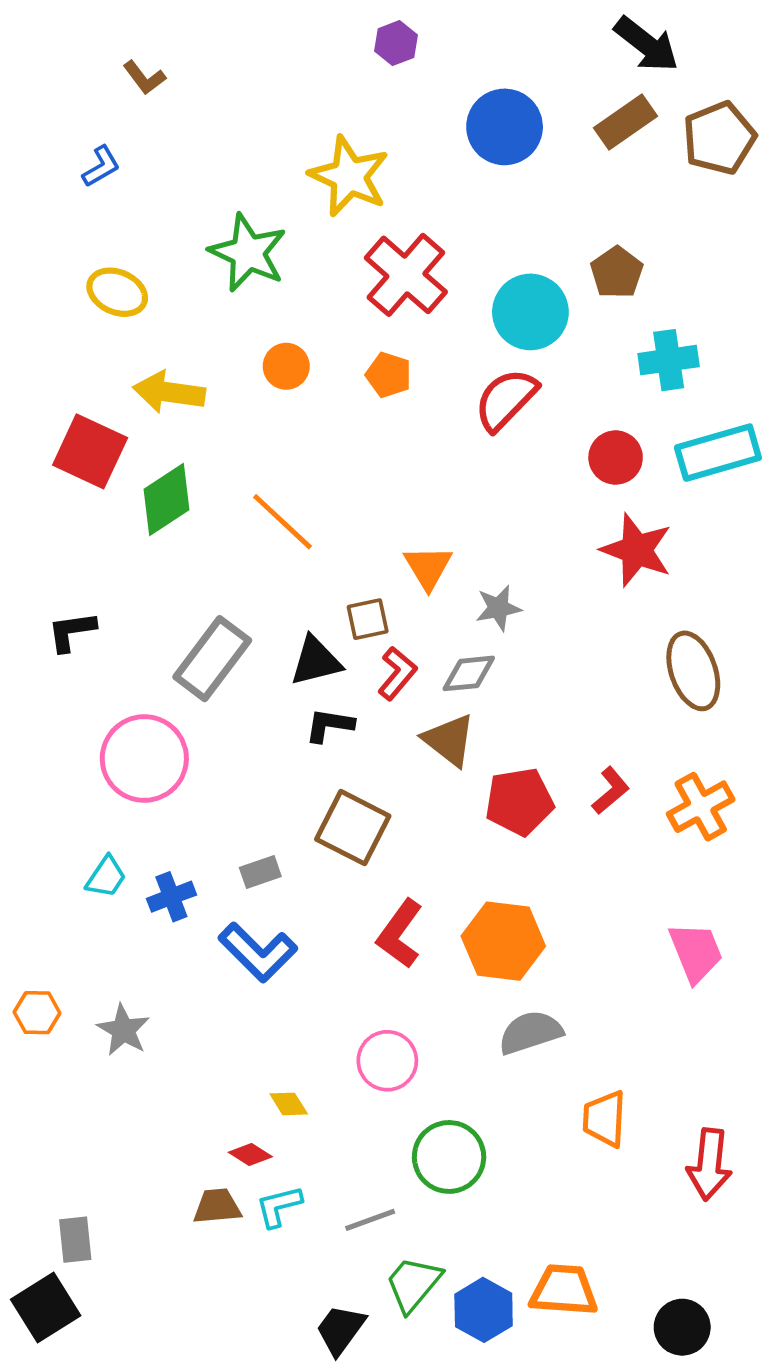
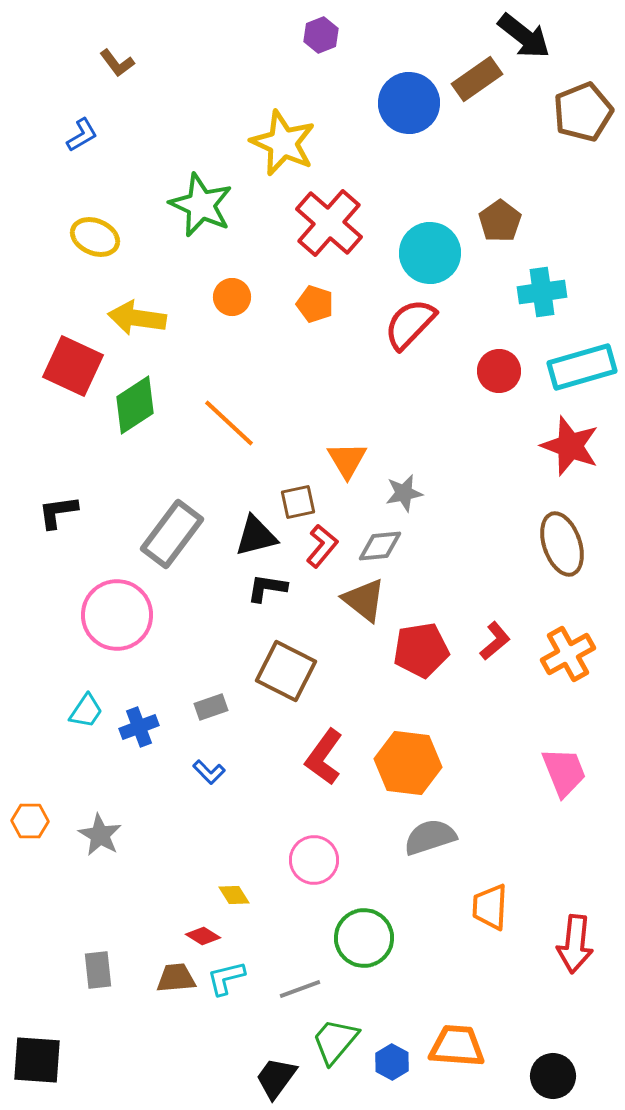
brown rectangle: (625, 122) -> (477, 79), moved
red star: (637, 550) -> (570, 446), moved
blue L-shape: (258, 952) -> (209, 772), size x0.5
gray rectangle: (75, 1240) -> (98, 970), moved
black square: (46, 1307) -> (37, 1060), turned 36
blue hexagon: (484, 1310) -> (392, 1062), size x0.7

